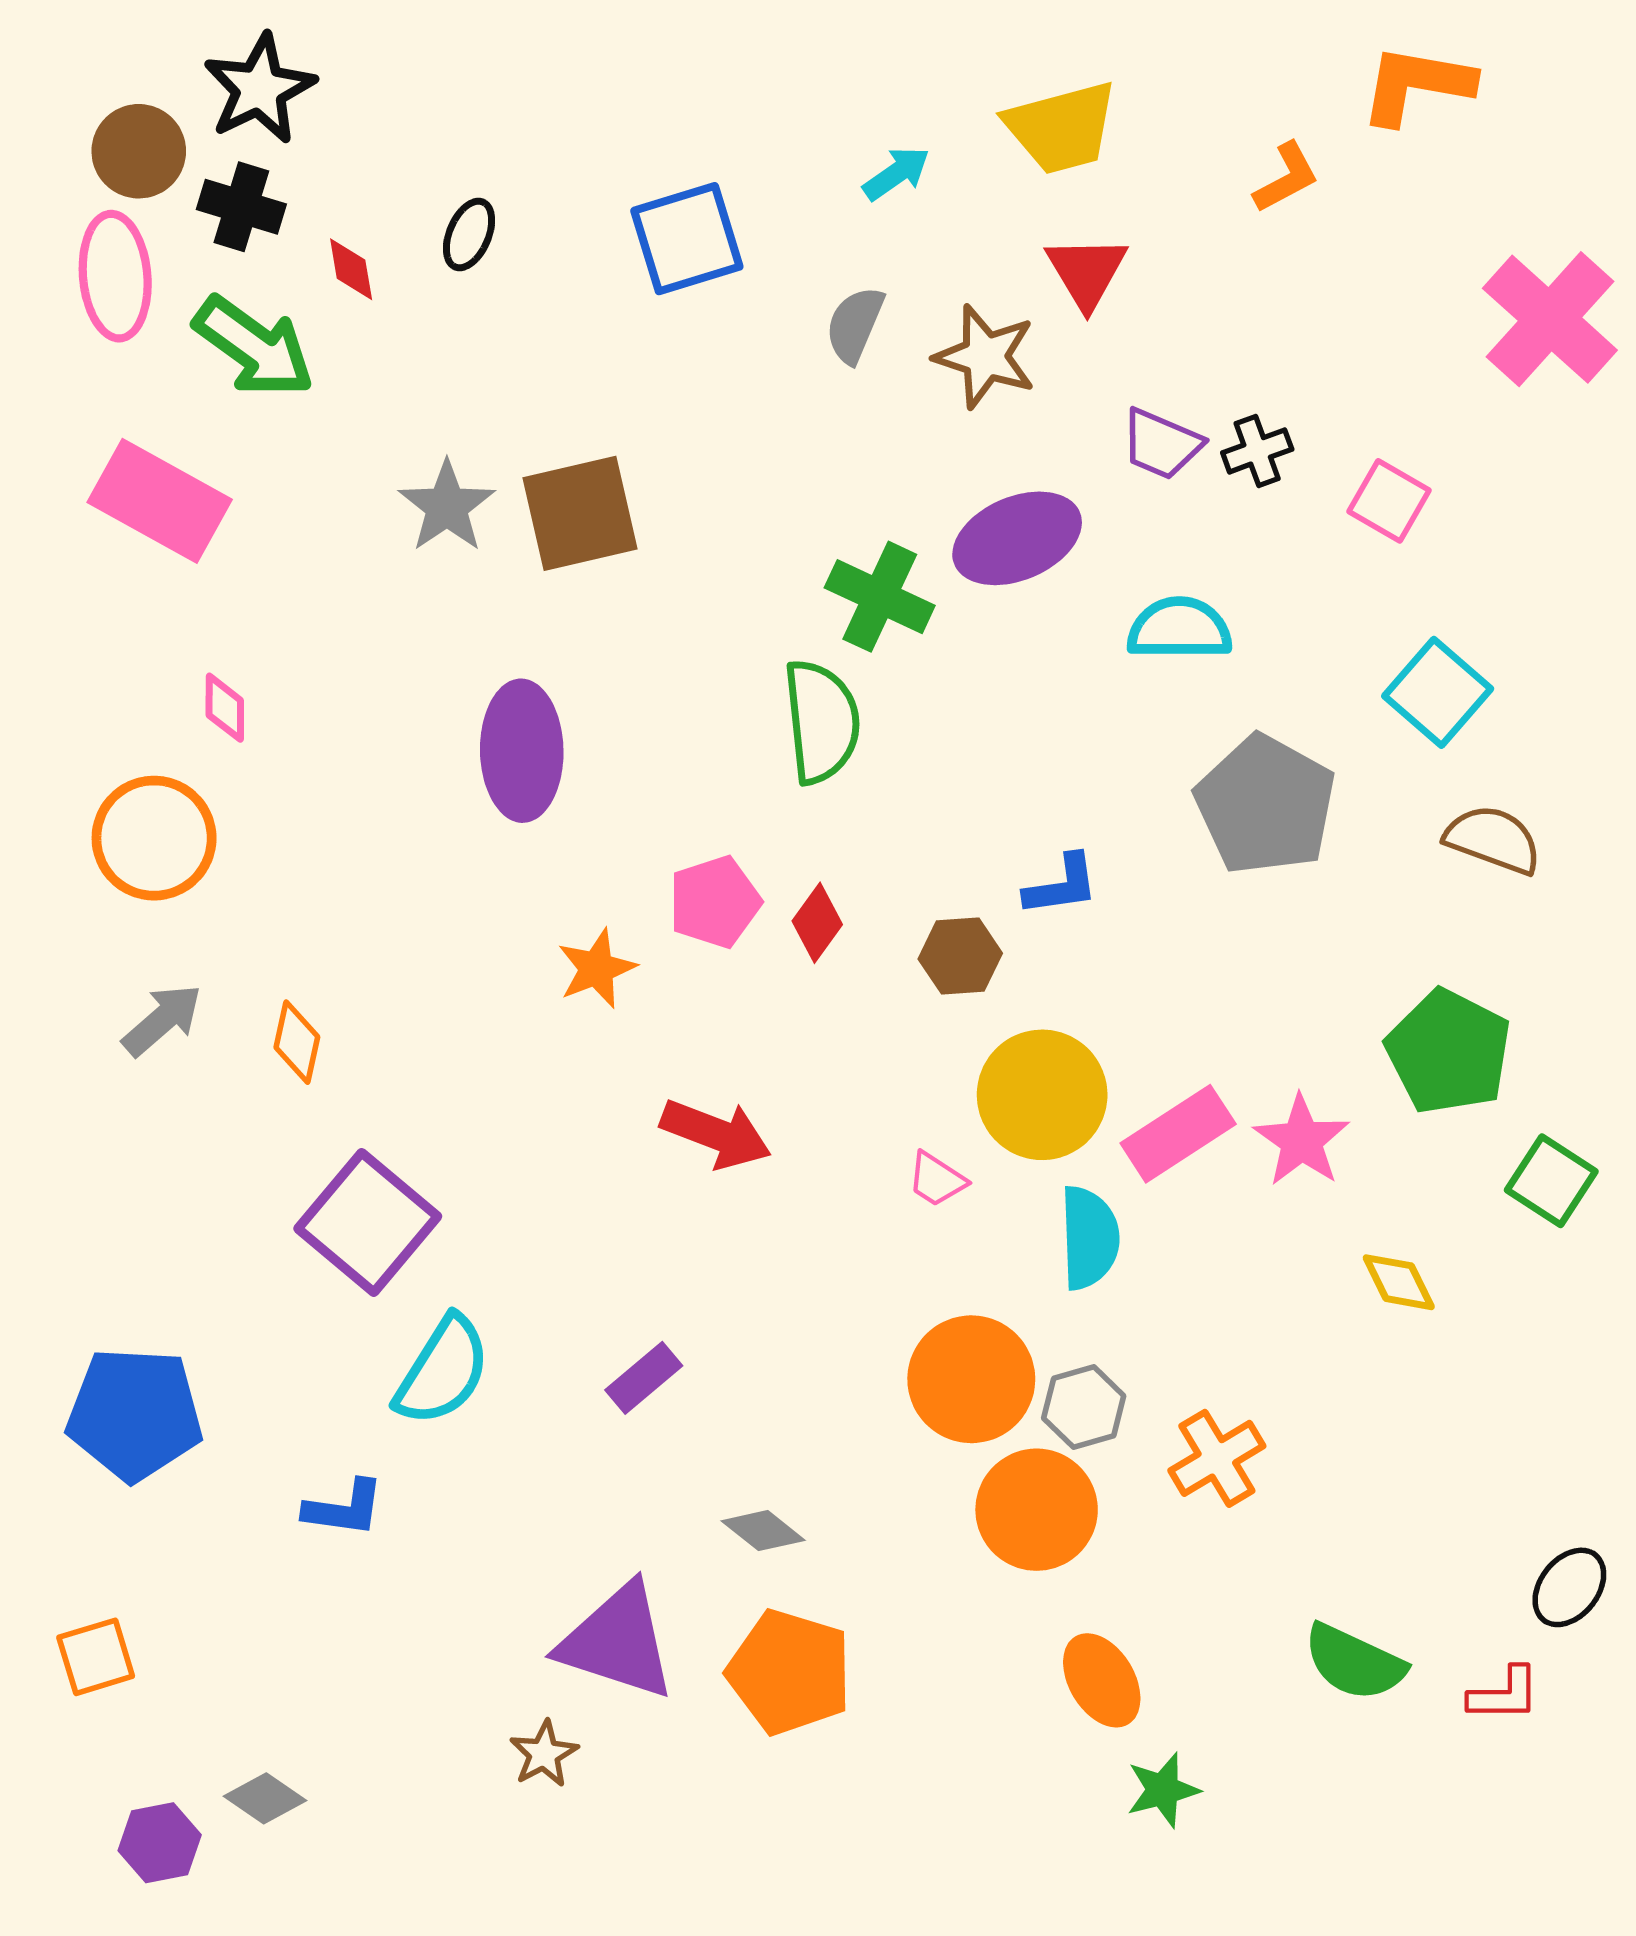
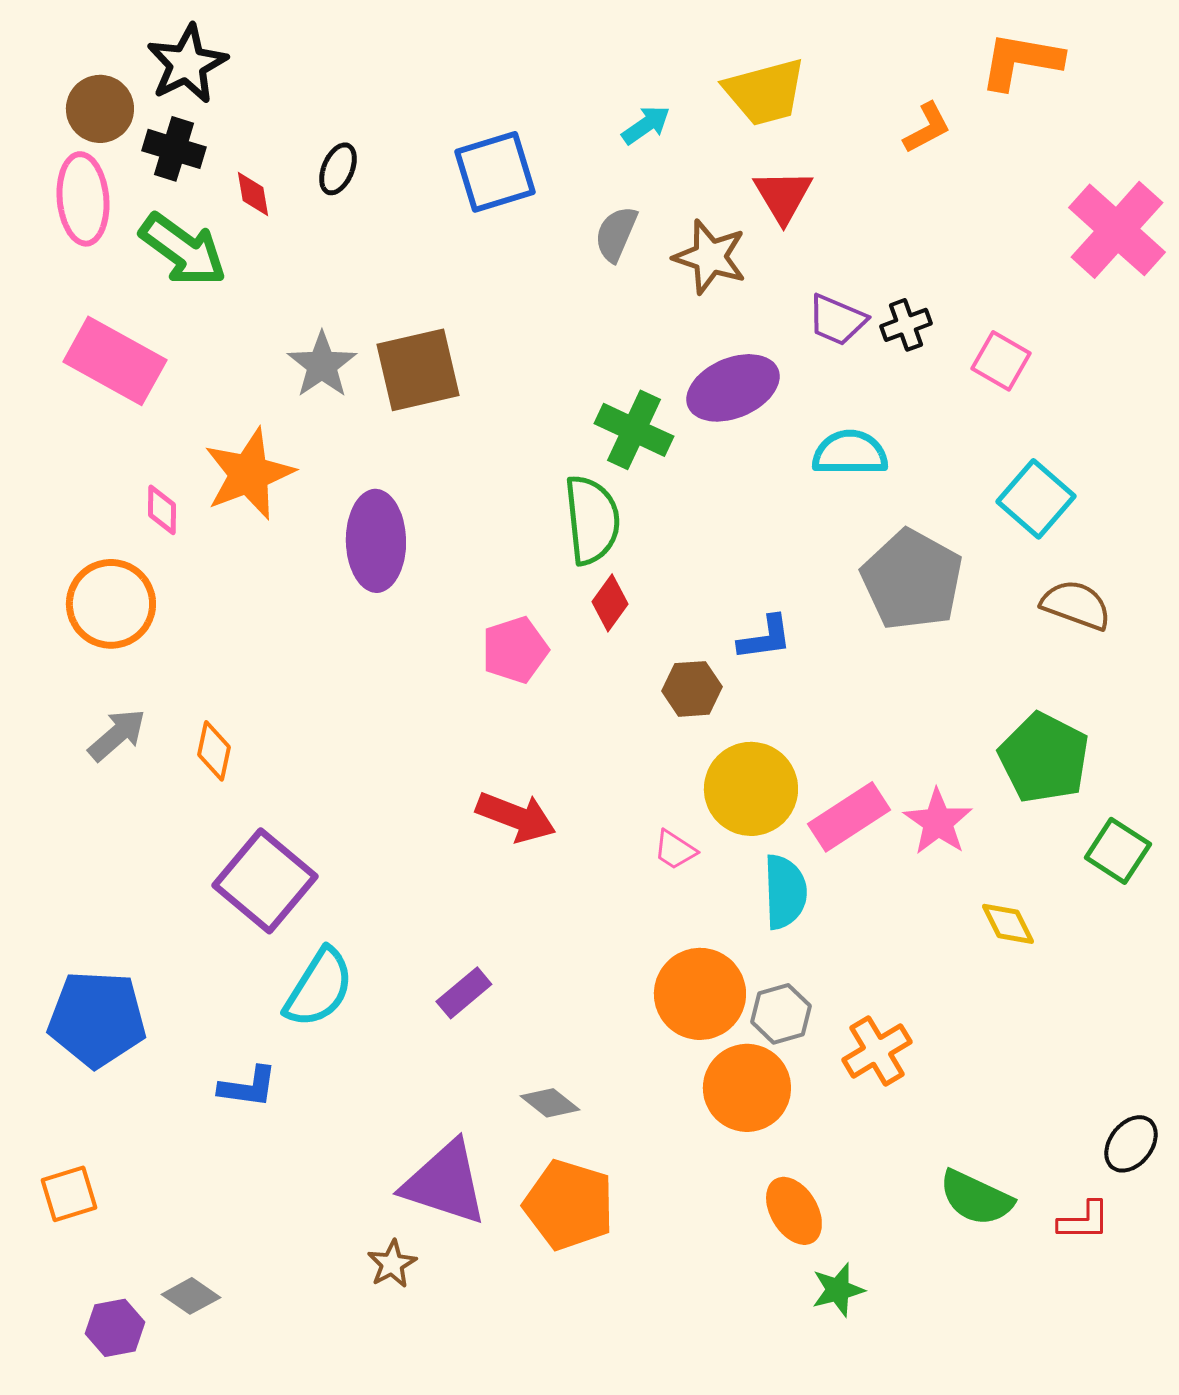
red diamond: (817, 923) -> (610, 603), moved
orange star: (597, 969) -> (249, 474), moved, size x1.6

